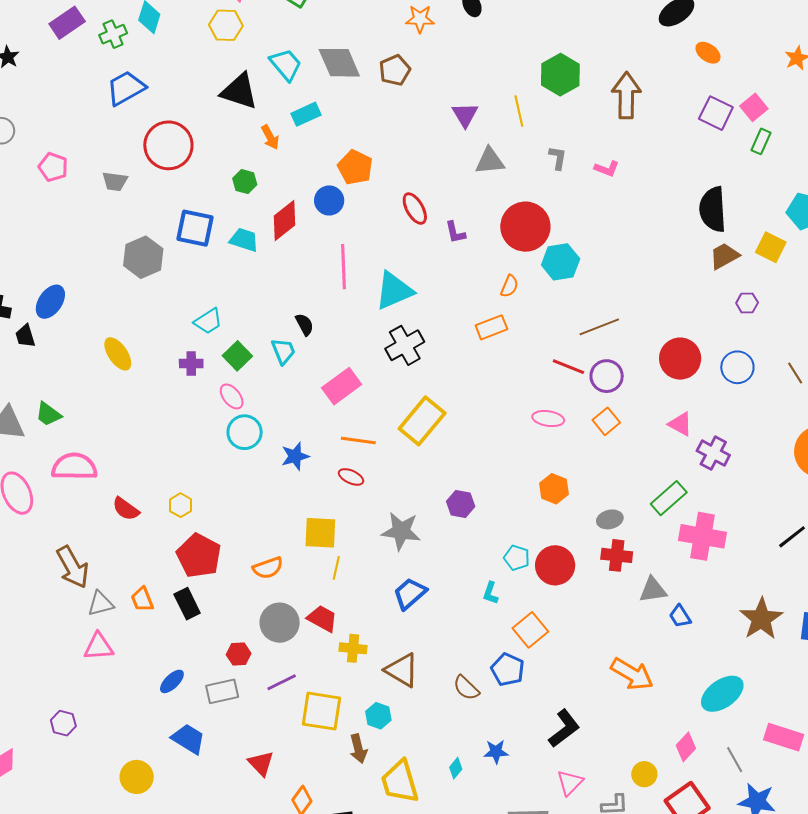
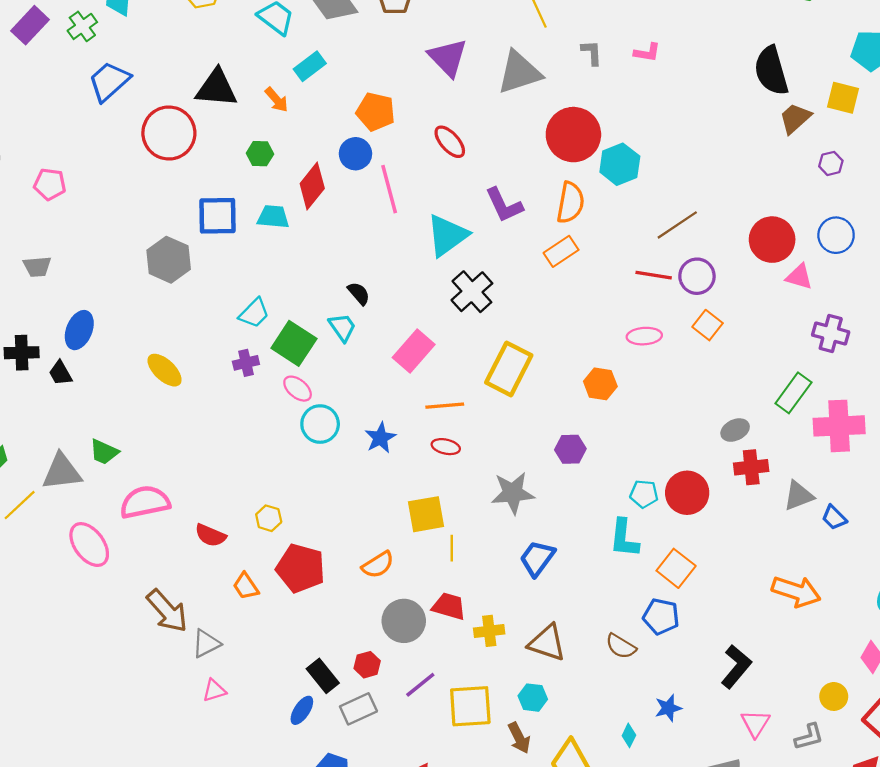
black triangle: (239, 91) -> (216, 88), moved
purple triangle: (465, 115) -> (448, 58), moved, size x1.4
gray triangle: (490, 161) -> (519, 72), size x1.4
gray trapezoid: (115, 181) -> (37, 267), moved
purple L-shape: (455, 232) -> (504, 205), moved, size x1.5
pink line: (344, 267) -> (389, 189), moved
orange semicircle: (509, 286) -> (570, 203), size x1.6
green square: (237, 356) -> (294, 343), size x1.4
pink triangle: (680, 424) -> (799, 277), moved
orange hexagon: (554, 489) -> (600, 384), moved
cyan L-shape: (490, 593) -> (624, 538), size x1.6
orange trapezoid: (142, 599) -> (246, 586), moved
black rectangle: (187, 604) -> (323, 676), moved
pink triangle: (99, 647) -> (214, 690), size x0.7

